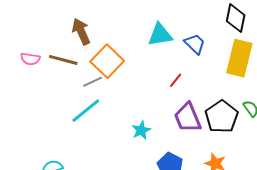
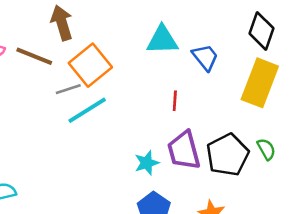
red line: (176, 80) -> (175, 101), turned -42
cyan line: (86, 111) -> (87, 110), moved
cyan star: (141, 130) -> (147, 163), moved

